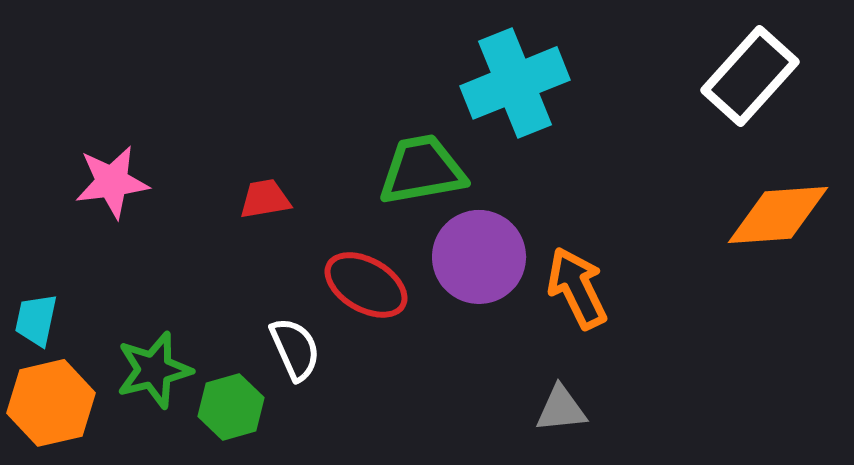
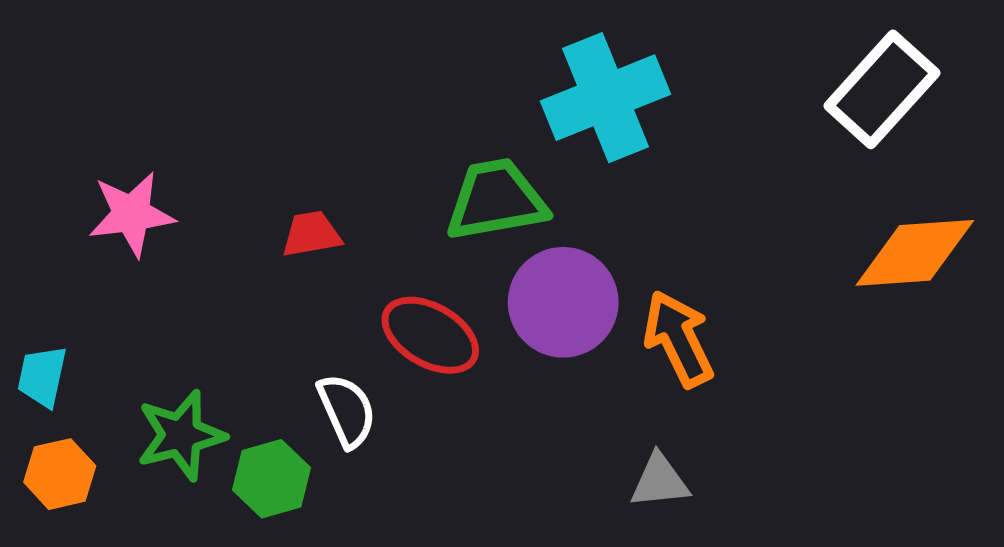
orange hexagon: (51, 403) -> (60, 474), size x0.7

